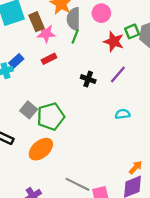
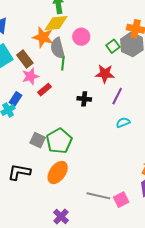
pink star: (46, 34) -> (30, 76), moved
red star: (114, 42) -> (105, 74), moved
purple line: (118, 74) -> (117, 96), moved

